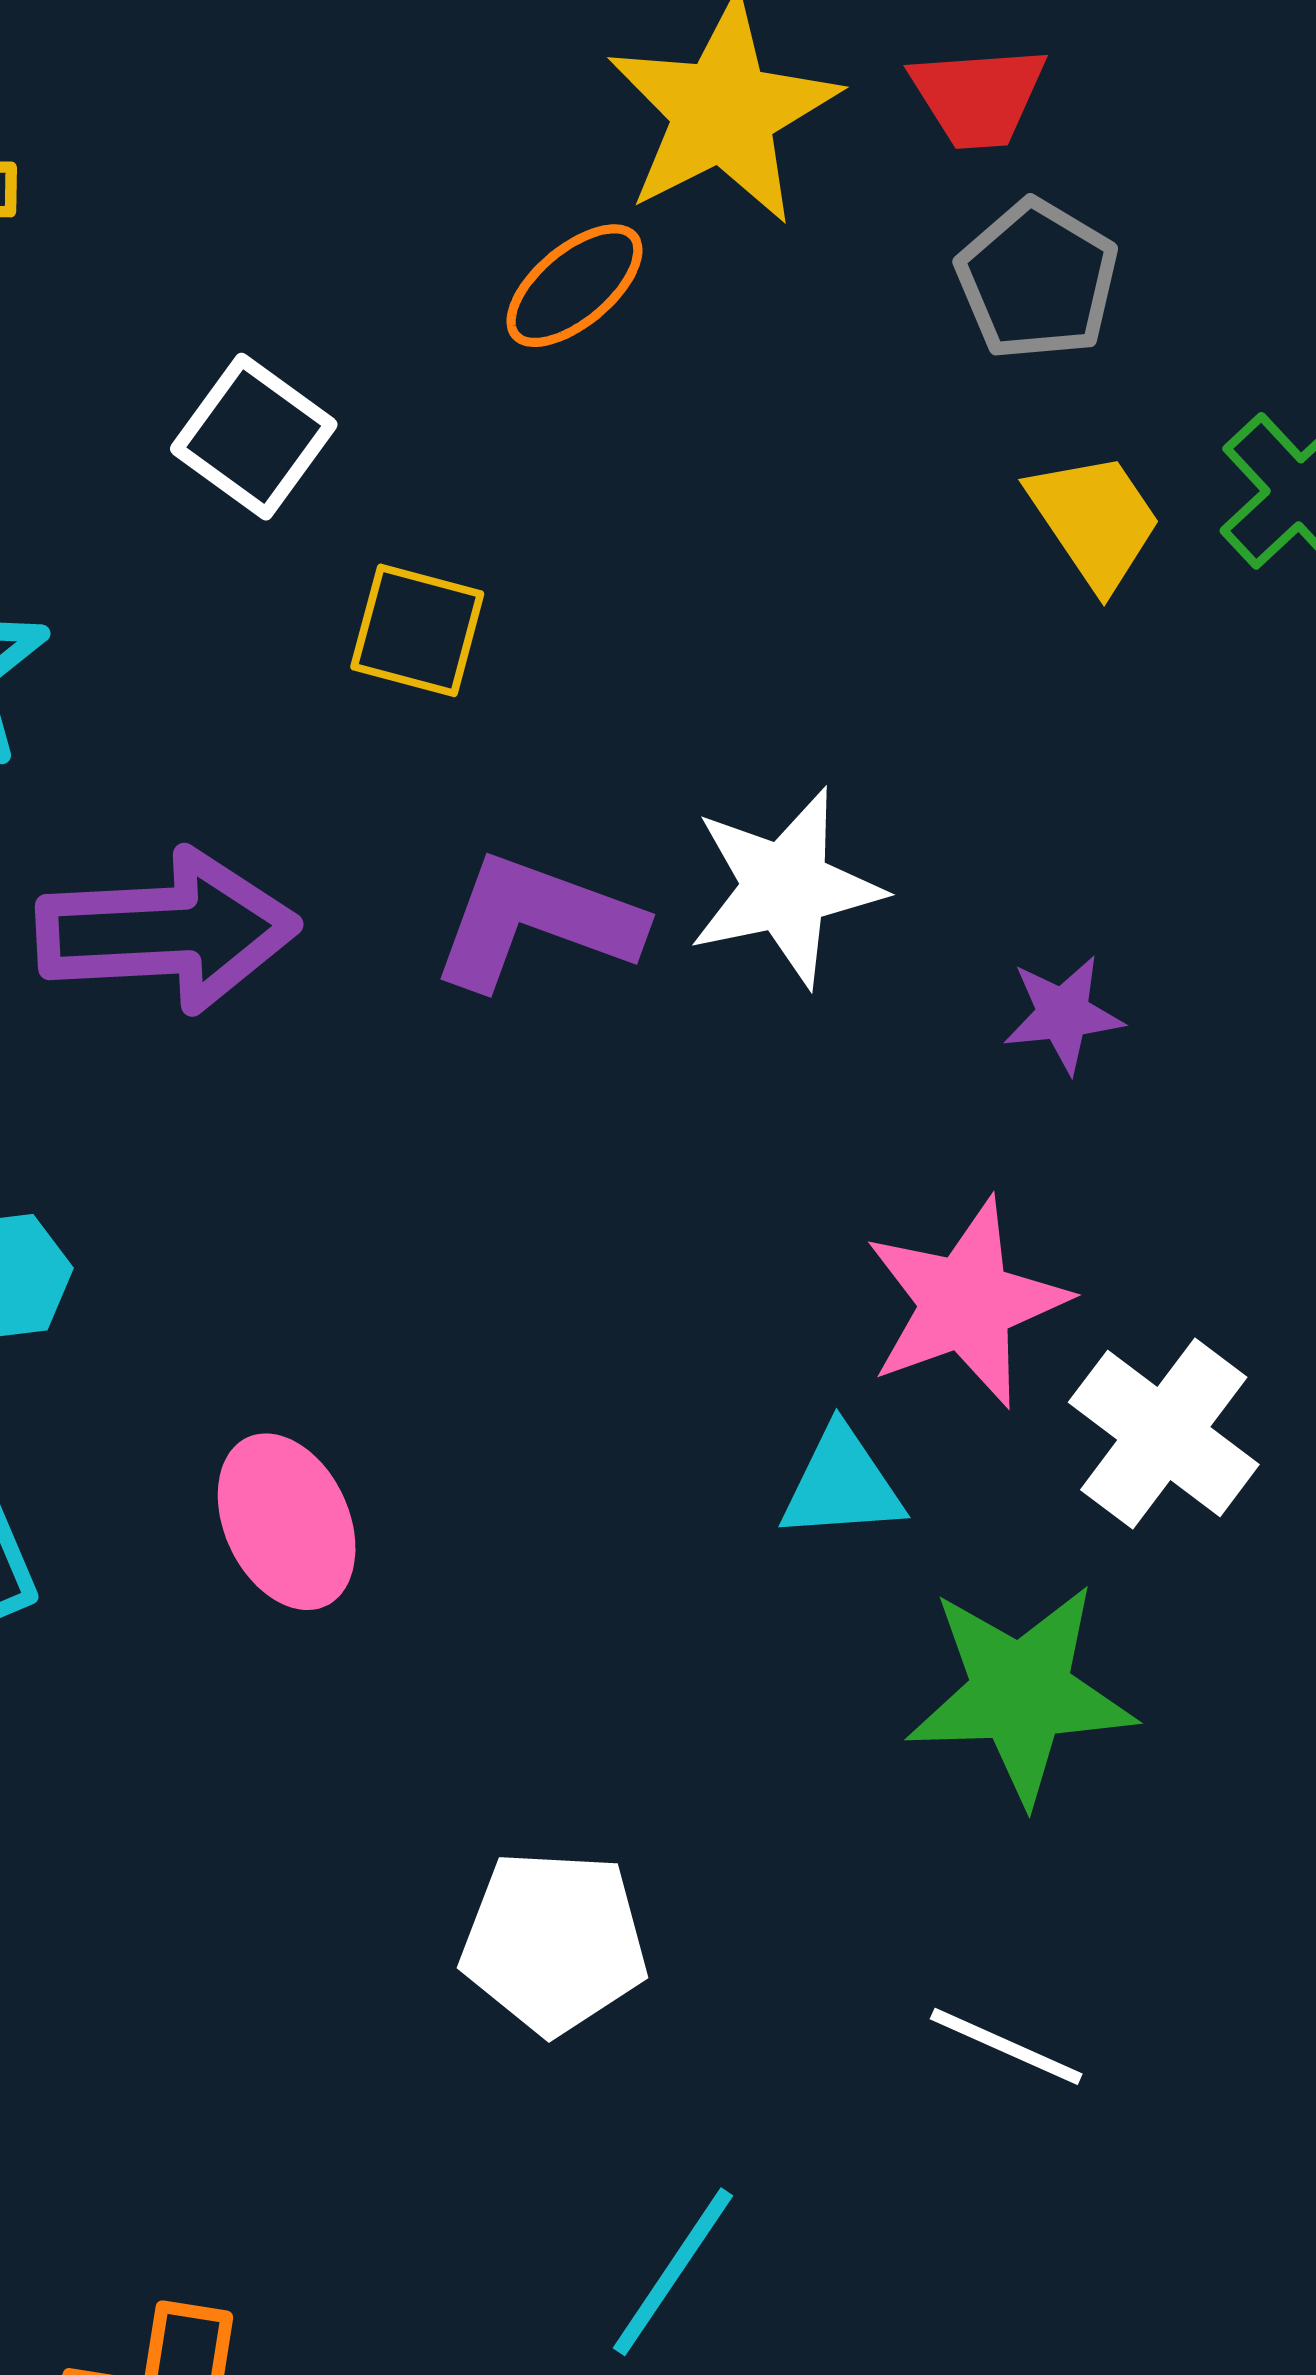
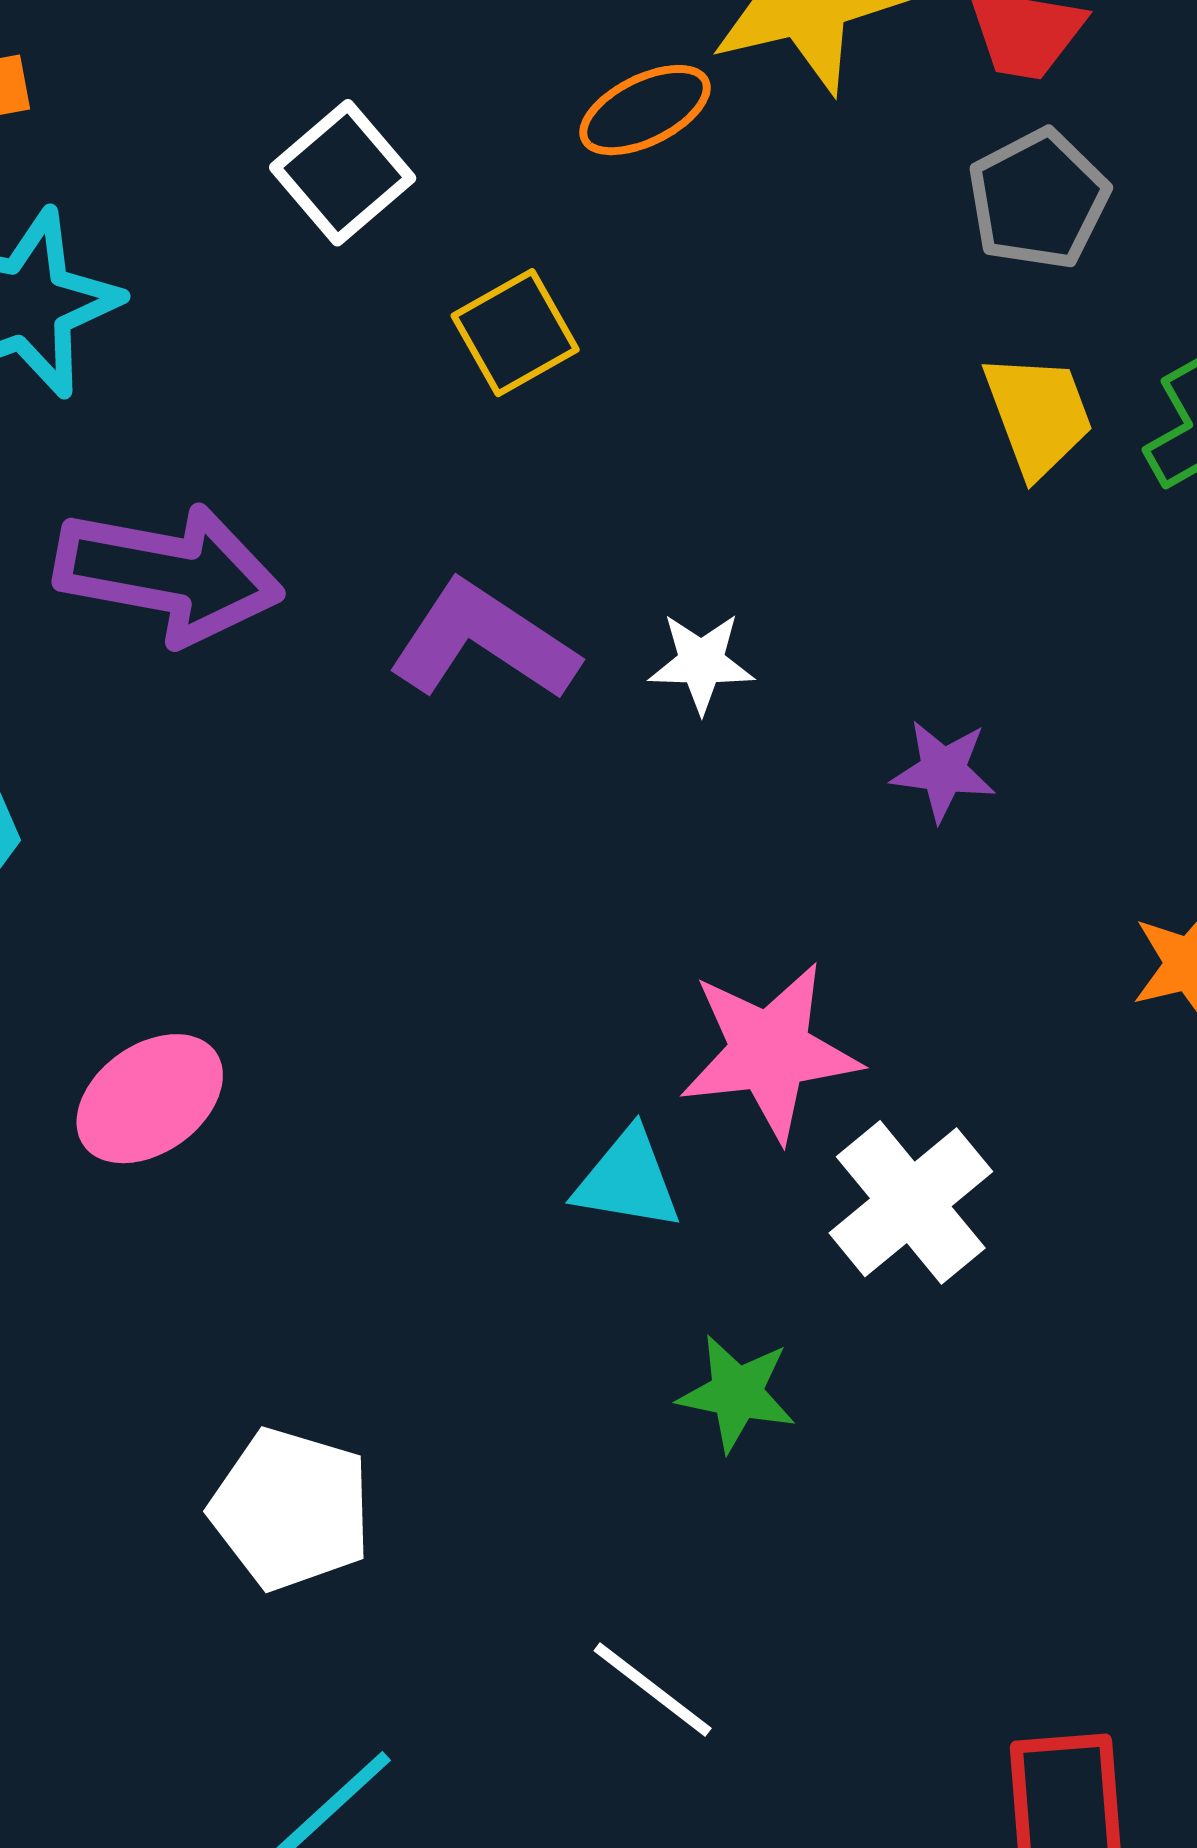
yellow square: (417, 630) -> (515, 333), moved, turned 32
white star: (785, 887) -> (701, 663), size x0.6
purple star: (1063, 1014) -> (943, 771), moved
pink ellipse: (287, 1522) -> (150, 1099), turned 66
green star: (1021, 1693) -> (737, 1393), size x0.6

